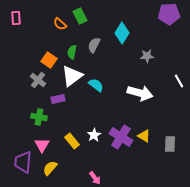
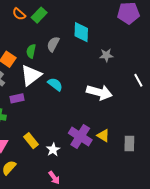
green rectangle: (80, 16) -> (39, 15), turned 70
orange semicircle: (60, 24) -> (19, 14), moved
cyan diamond: (122, 33) -> (81, 32), turned -30
white star: (94, 135) -> (53, 150), moved

